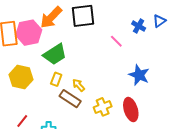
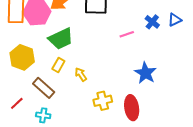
pink line: (116, 41) -> (127, 34), turned -72
brown rectangle: (70, 99) -> (44, 88), moved

